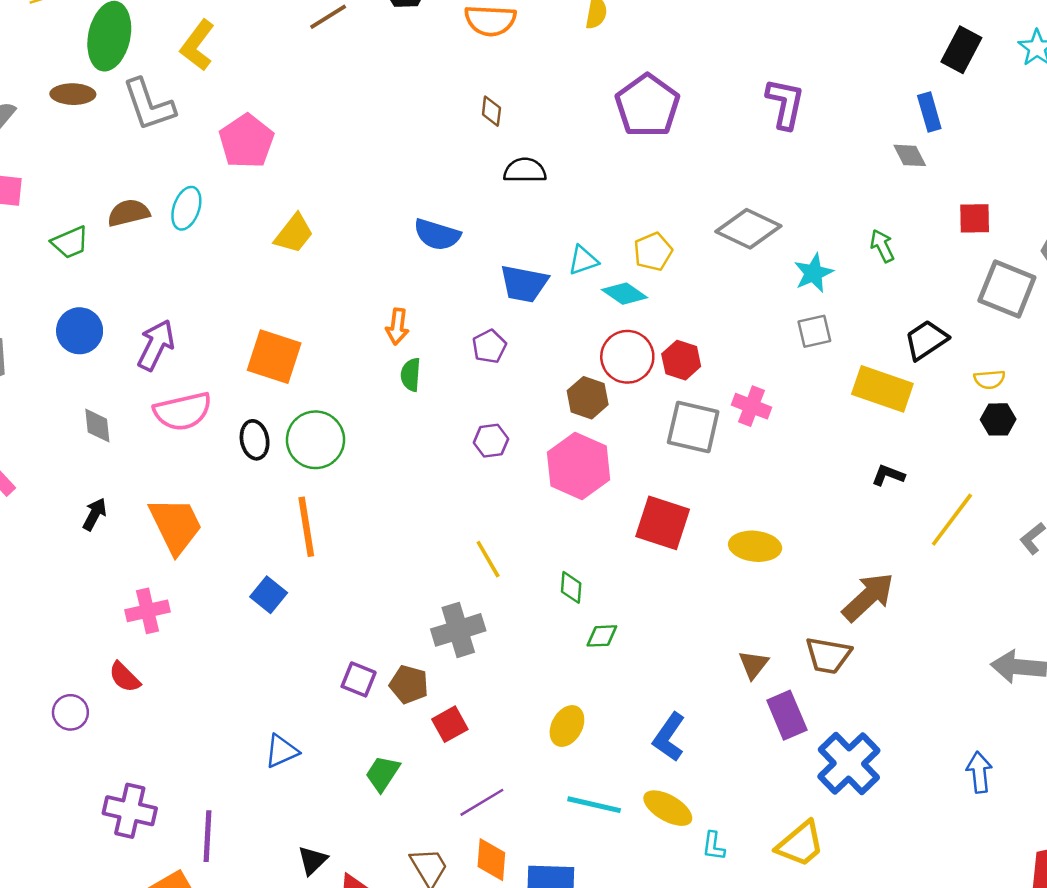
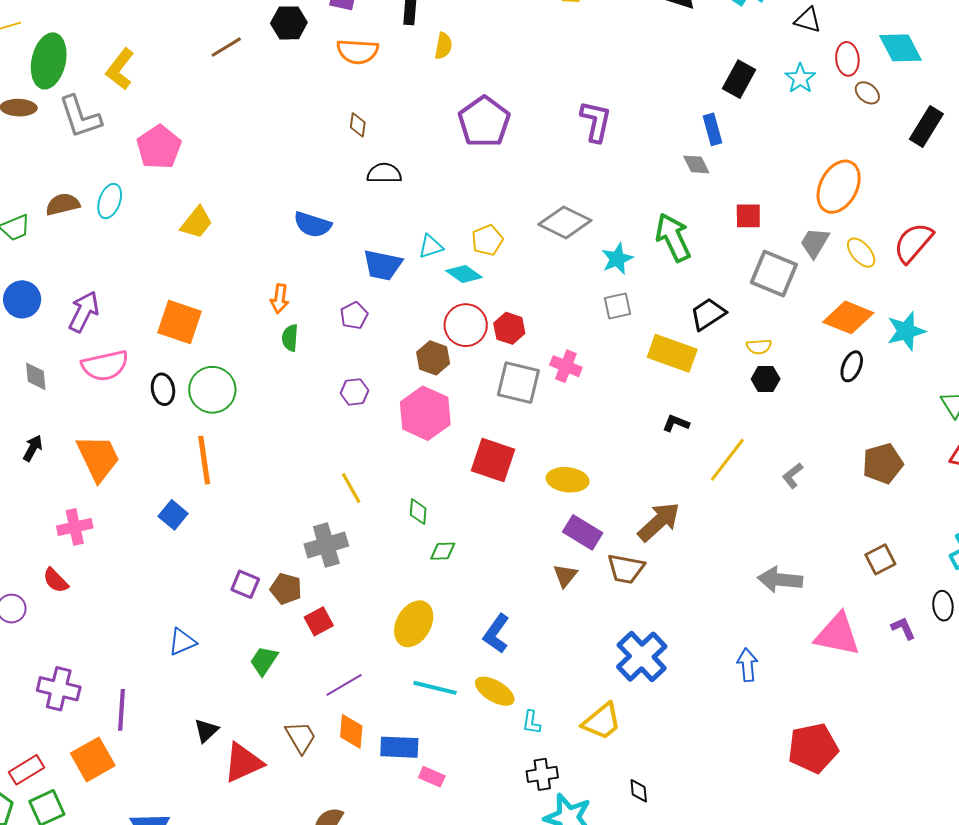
green arrow: (882, 246) -> (673, 237), size x1.8
purple rectangle: (787, 715) -> (583, 532), moved, turned -36
yellow ellipse: (567, 726) -> (414, 624), size x1.4

